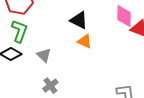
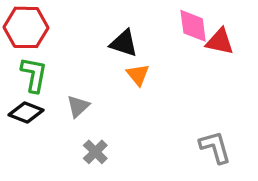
orange triangle: (85, 41) -> (138, 75), turned 35
gray triangle: (44, 55) -> (78, 106), turned 42

